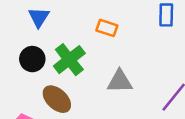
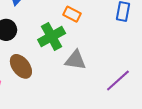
green cross: (69, 60) -> (52, 36), moved

